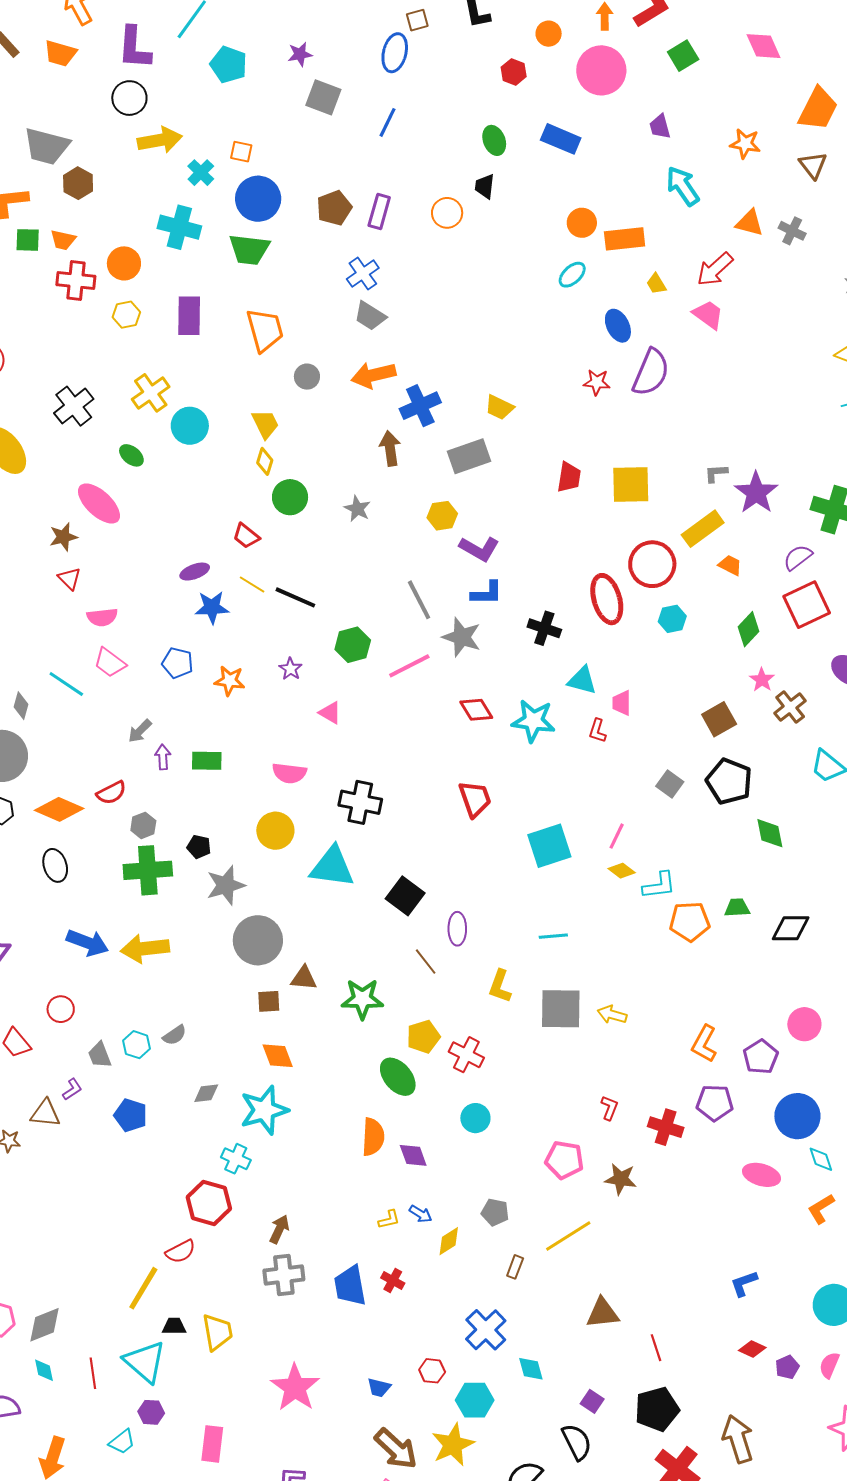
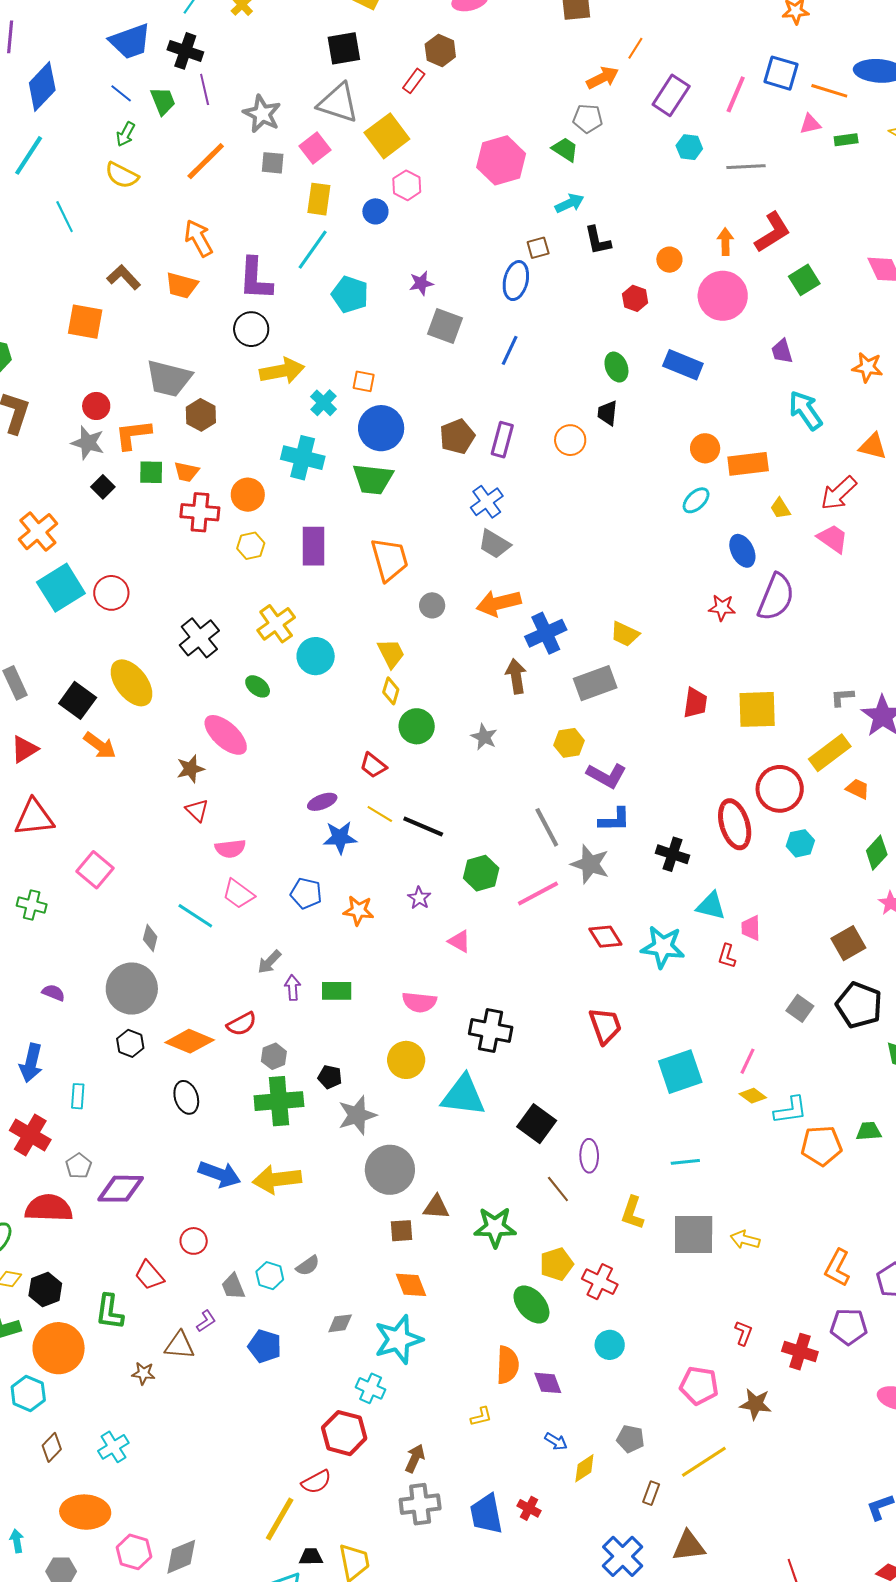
yellow L-shape: (389, 1219) -> (481, 1417), moved
brown triangle: (603, 1313) -> (689, 1546), moved

